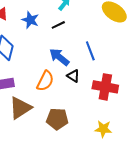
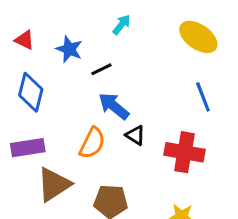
black line: (58, 25) -> (101, 69), moved
blue line: (90, 51) -> (203, 97), moved

